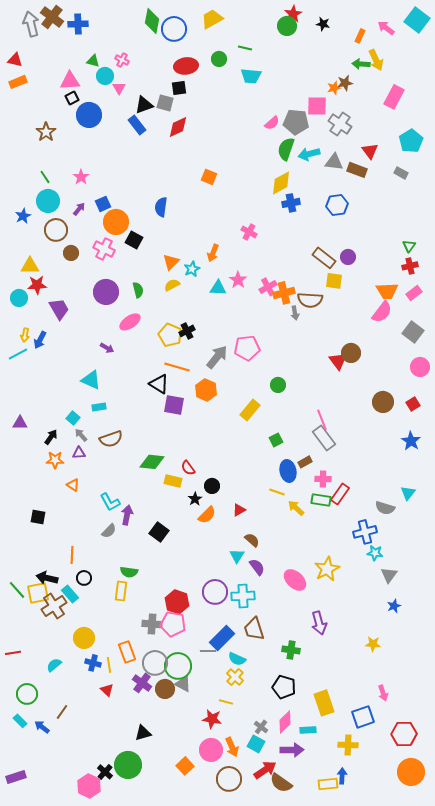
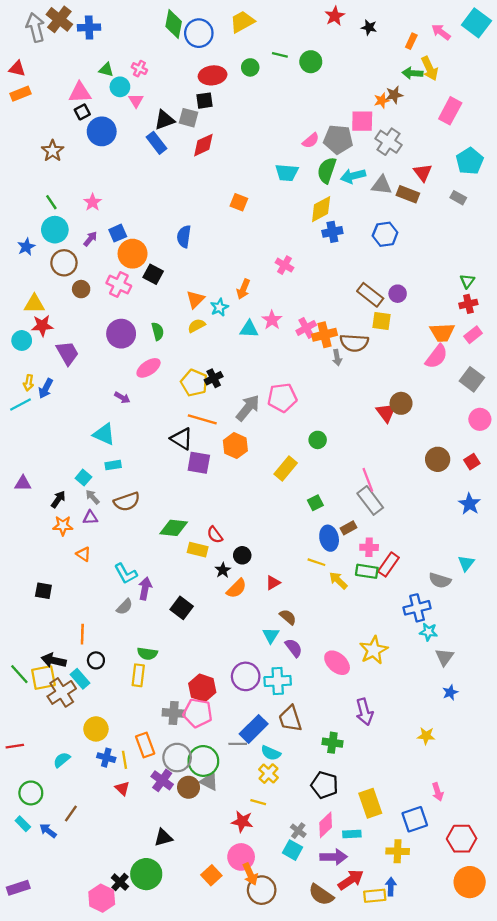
green circle: (287, 26) -> (311, 62), moved
cyan trapezoid: (251, 76) -> (287, 173), moved
orange arrow: (232, 747) -> (250, 874), moved
red arrow: (265, 770) -> (351, 880), moved

